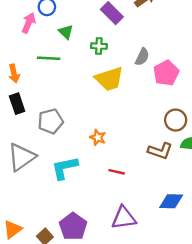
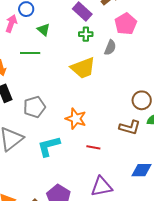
green cross: (99, 46) -> (86, 34), moved
pink pentagon: (166, 73) -> (126, 24), moved
orange star: (98, 137) -> (76, 119), size x1.5

